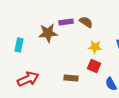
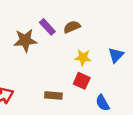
purple rectangle: (66, 22) -> (47, 27), turned 56
brown semicircle: (86, 22) -> (72, 27), turned -56

